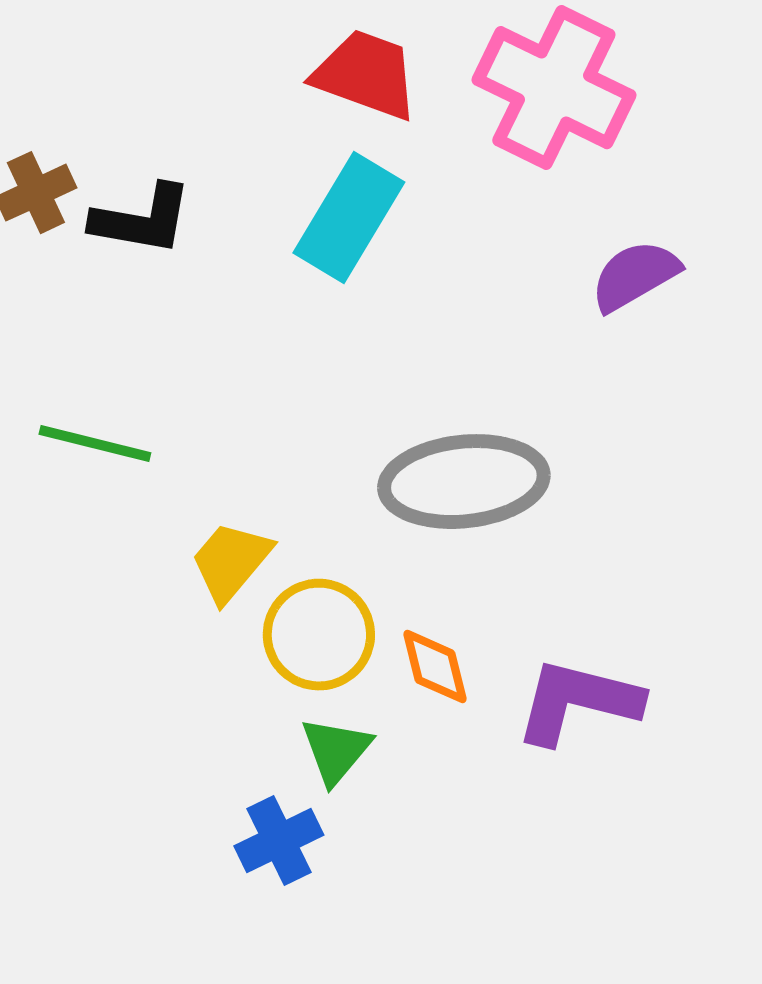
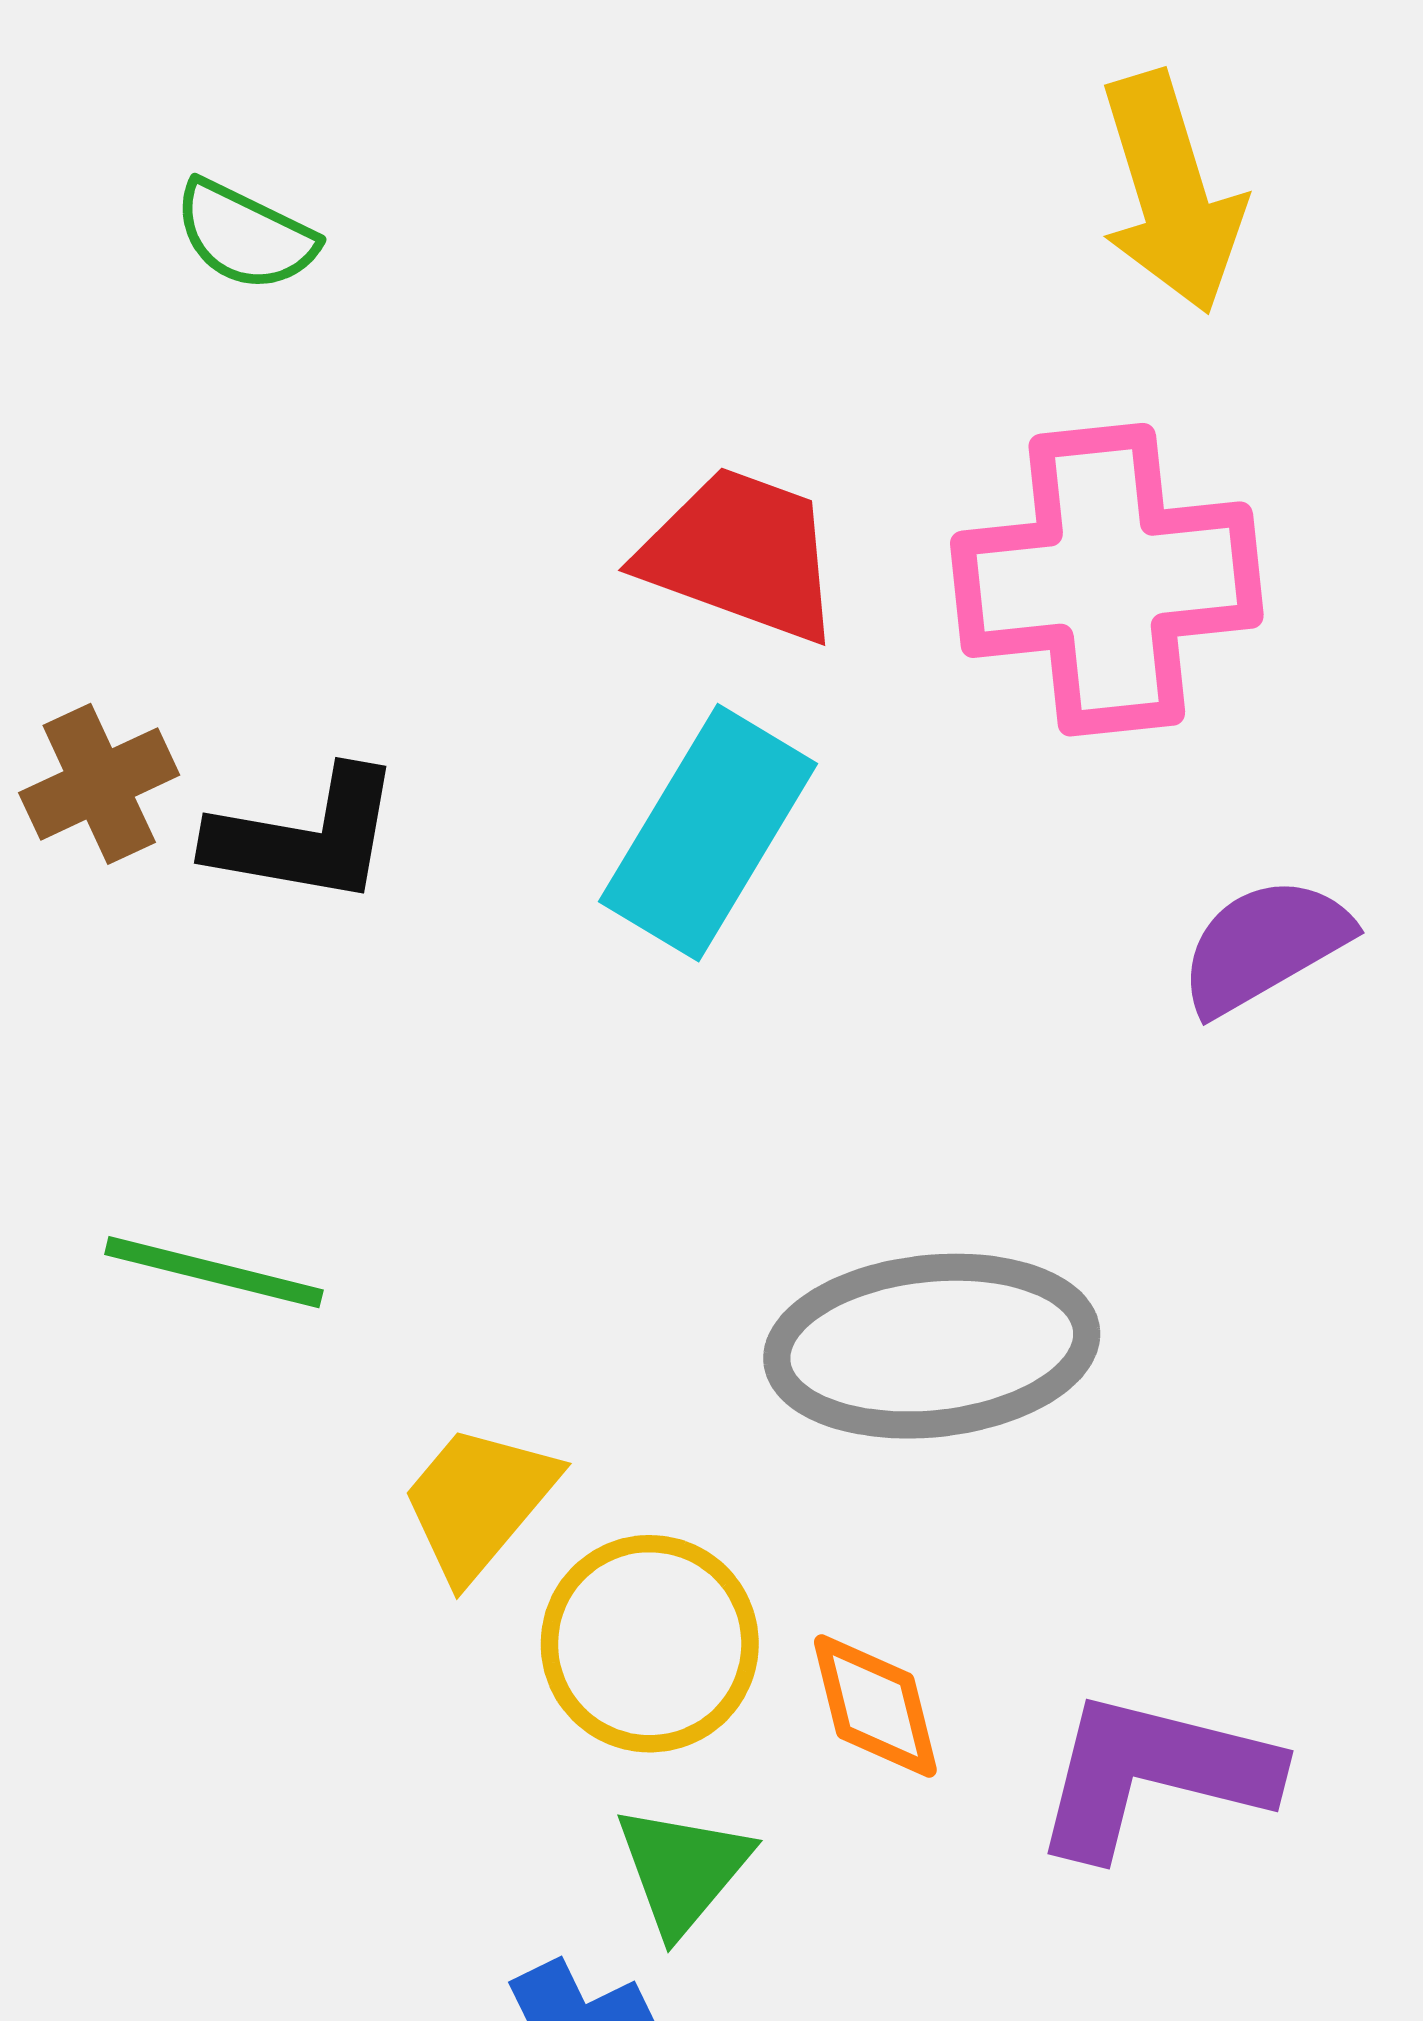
pink cross: (554, 88) -> (1107, 580), turned -32

